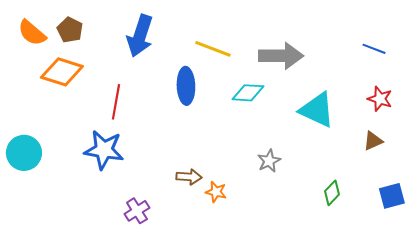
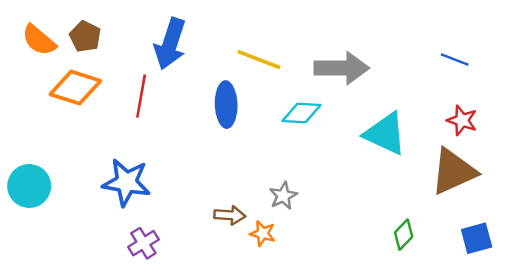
red line: (116, 102) -> (141, 96), moved
brown triangle: (373, 141) -> (453, 171), size x2.0
gray star: (269, 161) -> (283, 196), moved
purple cross: (137, 211) -> (143, 243), moved

